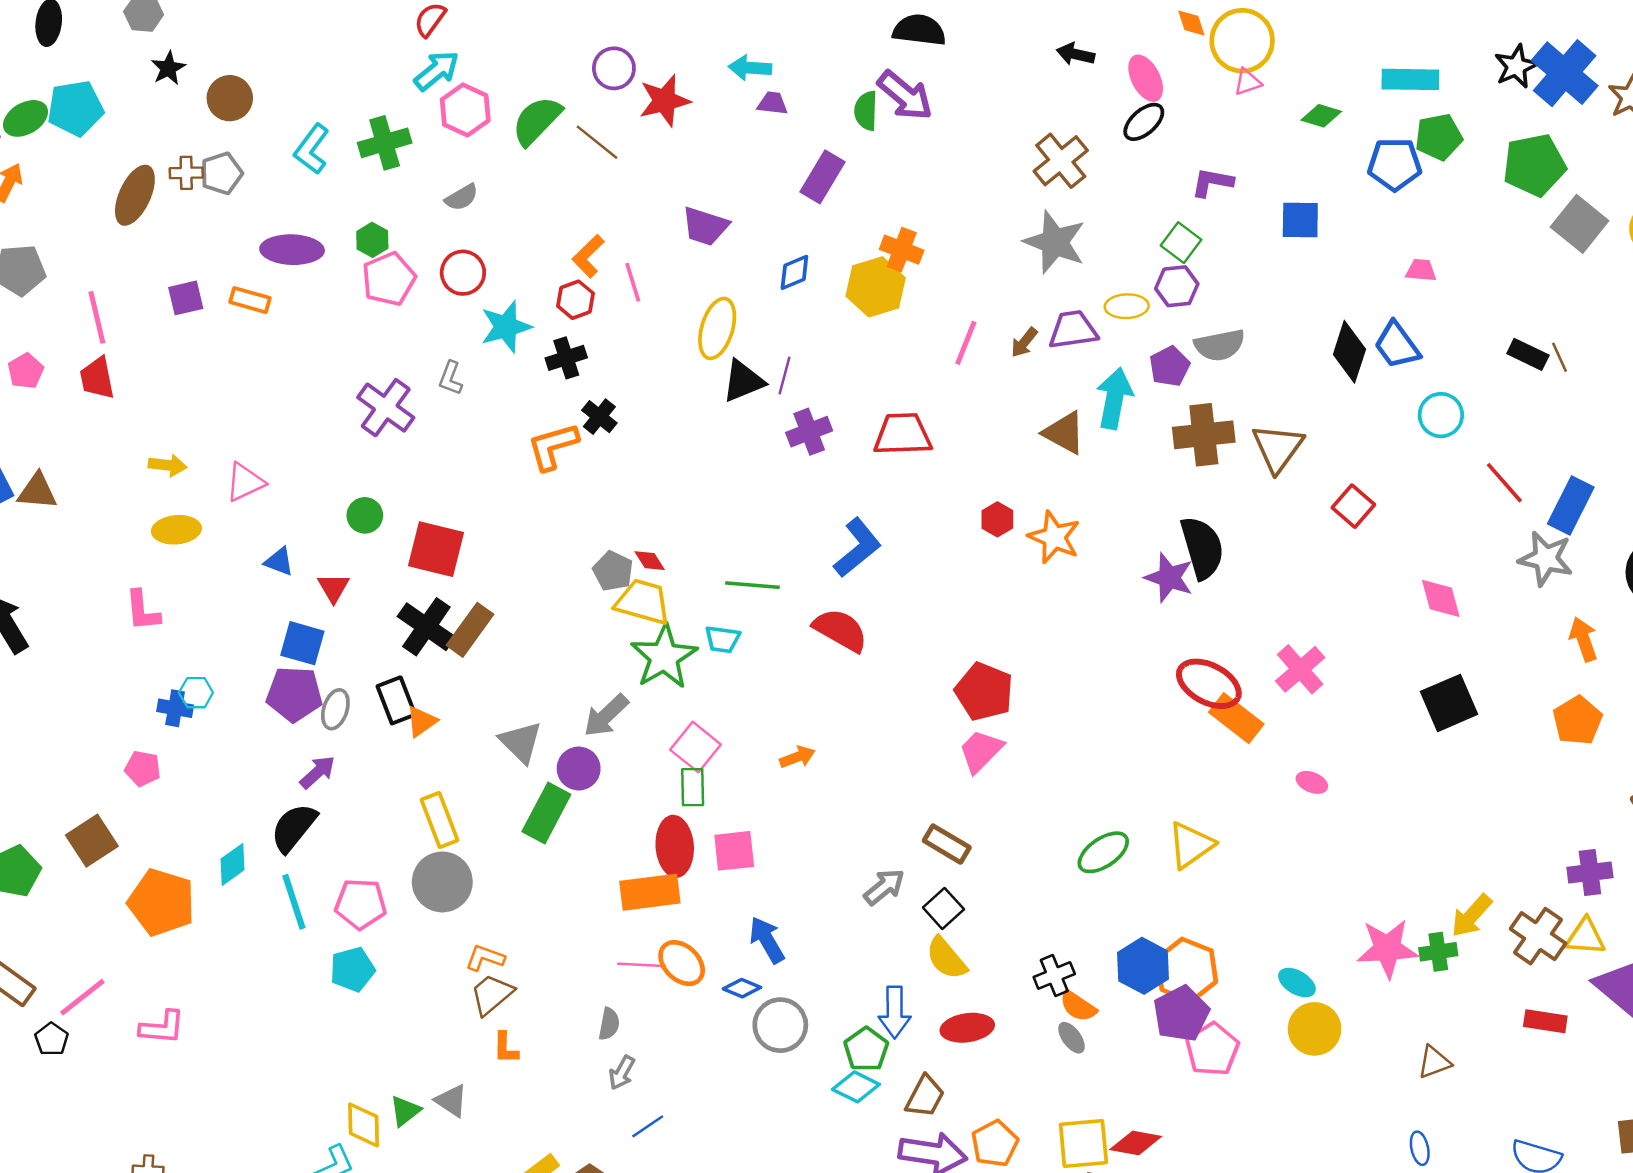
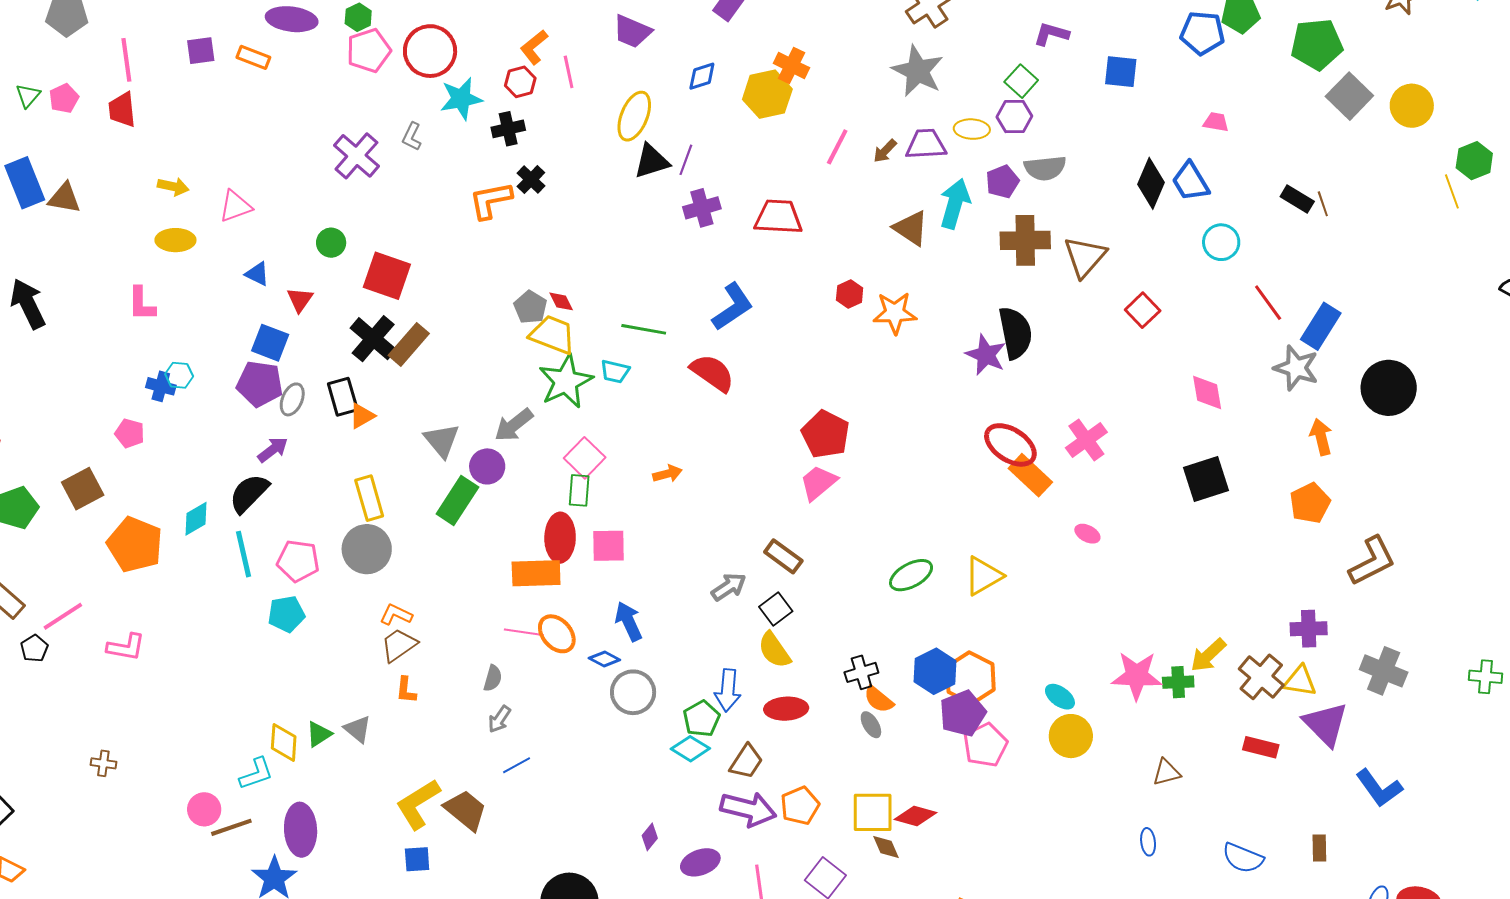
red circle: (463, 273) -> (430, 51), size x1.4
orange star: (1054, 537) -> (895, 313), turned -30

